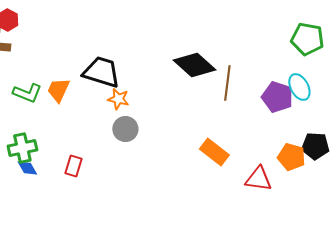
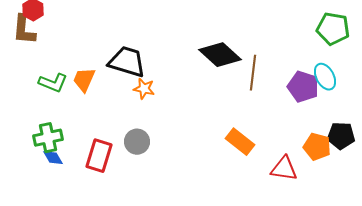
gray circle: (125, 129) -> (137, 142), moved
red rectangle: (73, 166) -> (99, 156), size x1.5

